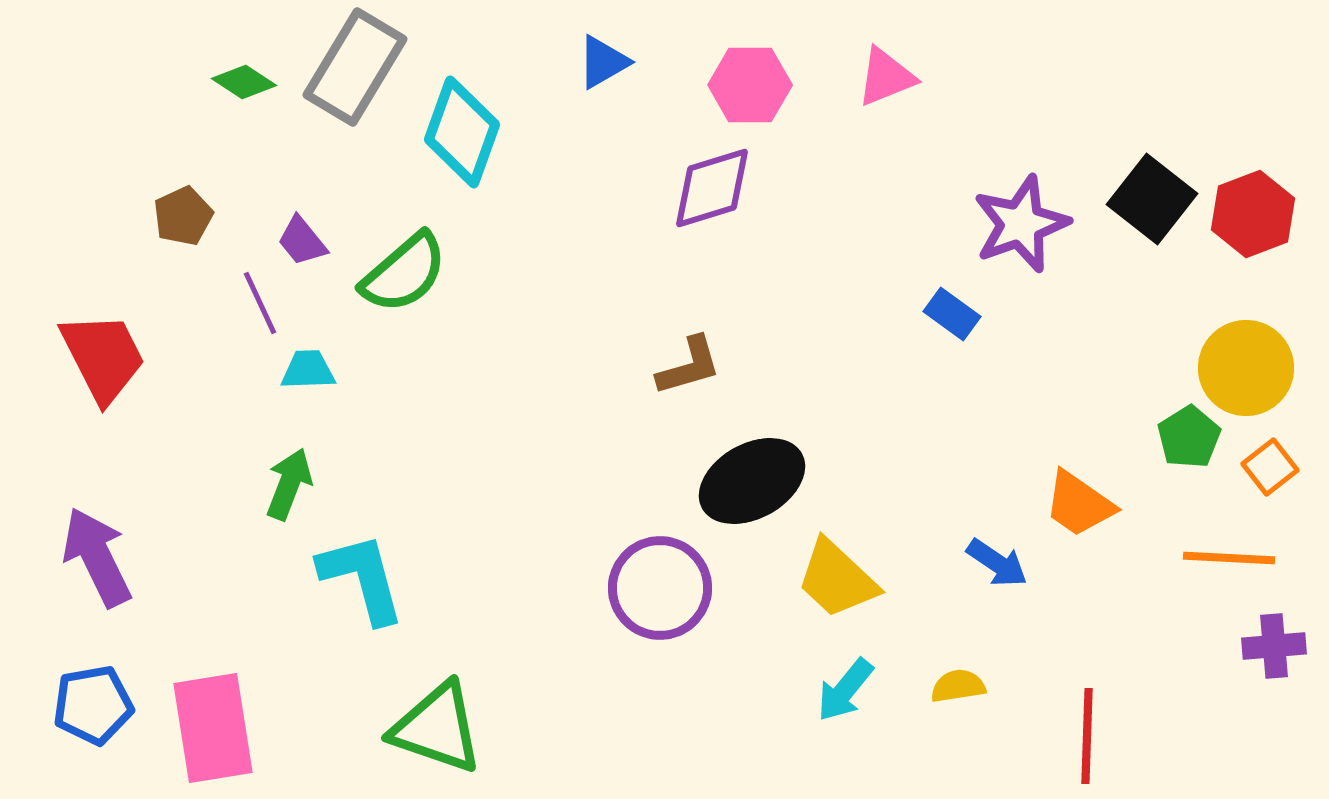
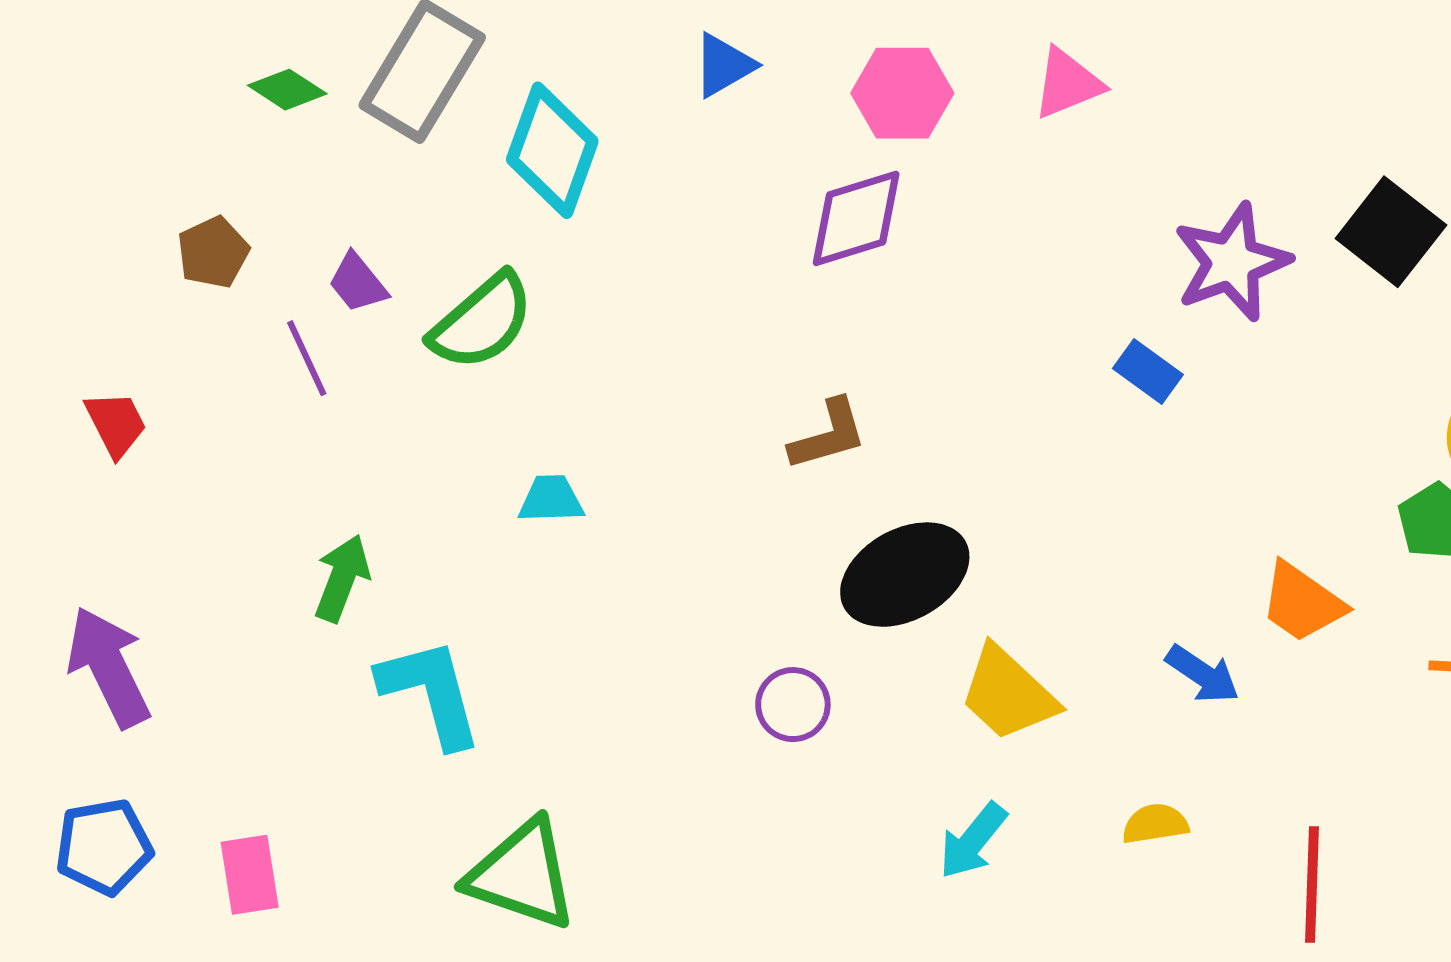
red trapezoid: (103, 357) -> (116, 424), size x0.6
cyan trapezoid: (308, 370) -> (551, 499), moved
purple circle: (660, 588) -> (793, 705), size x0.6
cyan arrow: (845, 690) -> (973, 841), moved
pink rectangle: (213, 728) -> (250, 875), size x0.6

